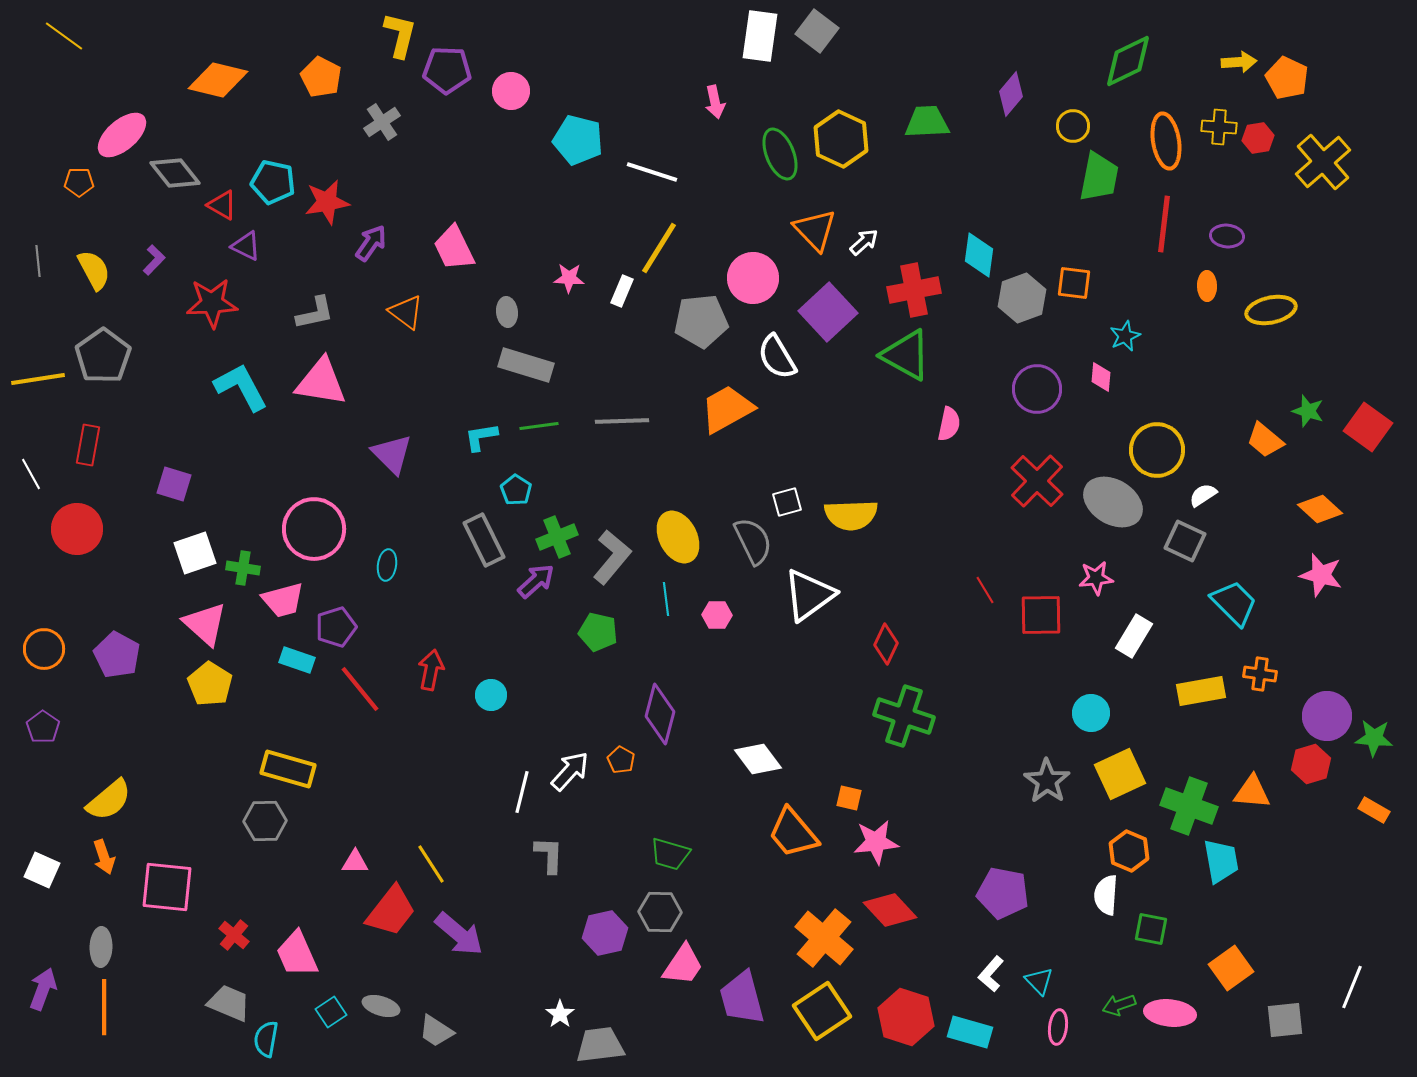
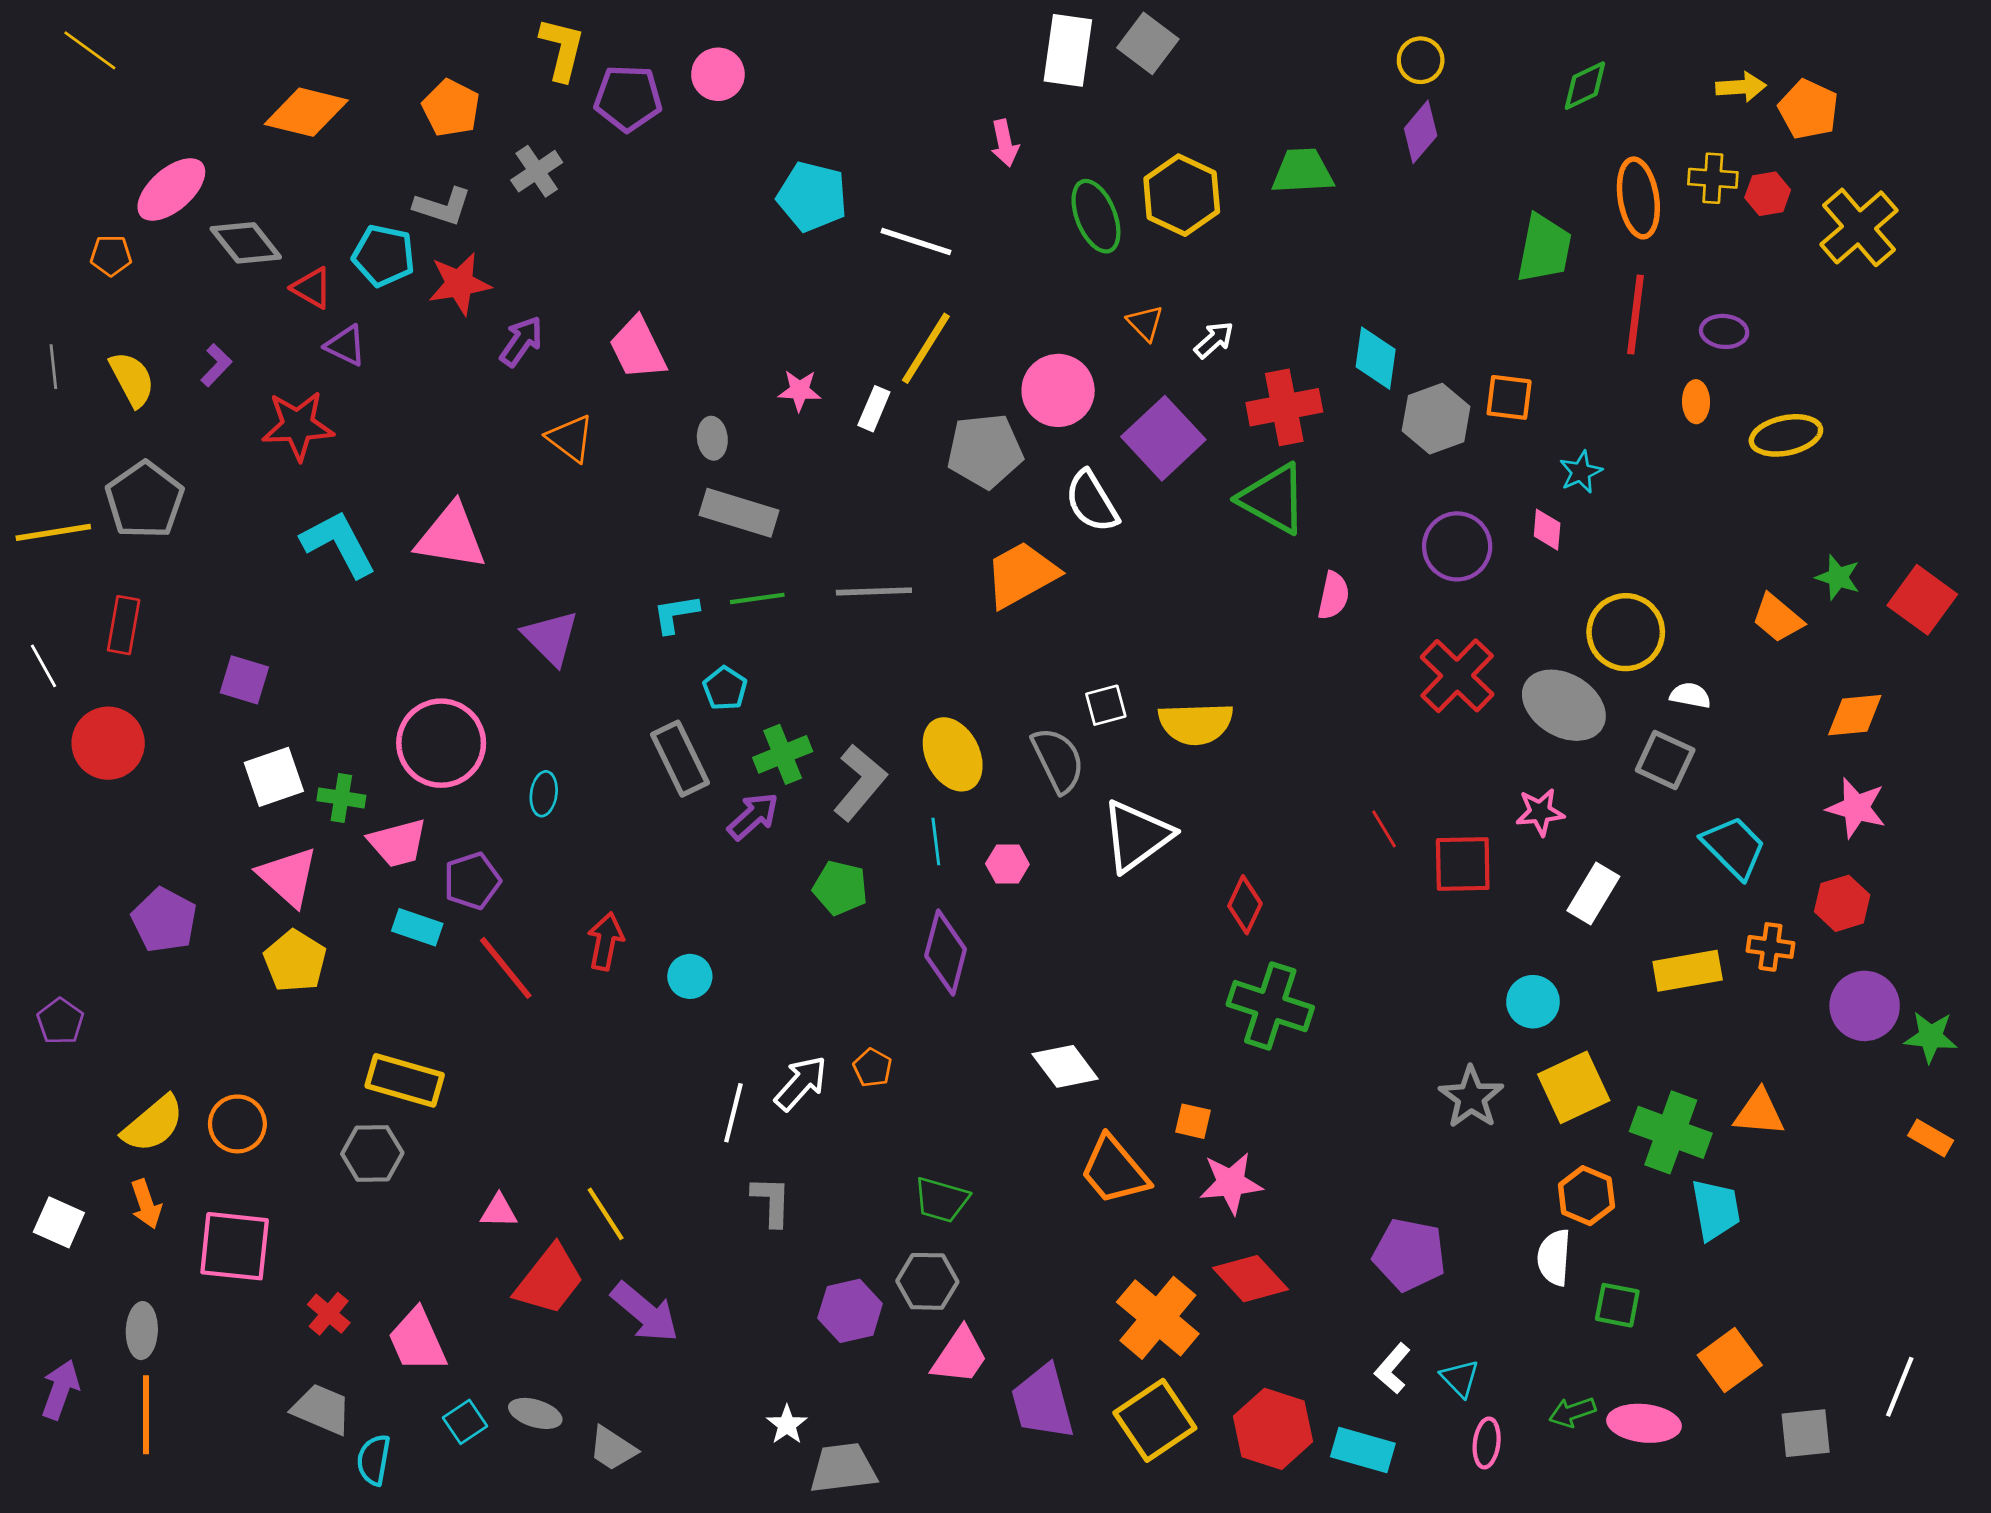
green diamond: (1128, 61) -> (1585, 86), size x0.7
pink circle: (511, 91) -> (718, 74), moved
yellow circle: (1073, 126) -> (1421, 60), moved
orange triangle: (815, 230) -> (1145, 323), size x0.6
gray L-shape: (315, 313) -> (443, 206), moved, turned 30
white semicircle: (1203, 495) -> (1690, 695), turned 44
orange diamond: (1320, 509) -> (1855, 715), turned -48
orange circle: (44, 649) -> (237, 1124), moved
purple diamond: (660, 714) -> (946, 953), moved
red hexagon: (1311, 764) -> (1842, 903), moved

